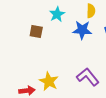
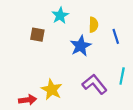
yellow semicircle: (91, 11) -> (93, 25), moved
blue star: (82, 30) -> (81, 46), moved, turned -30

